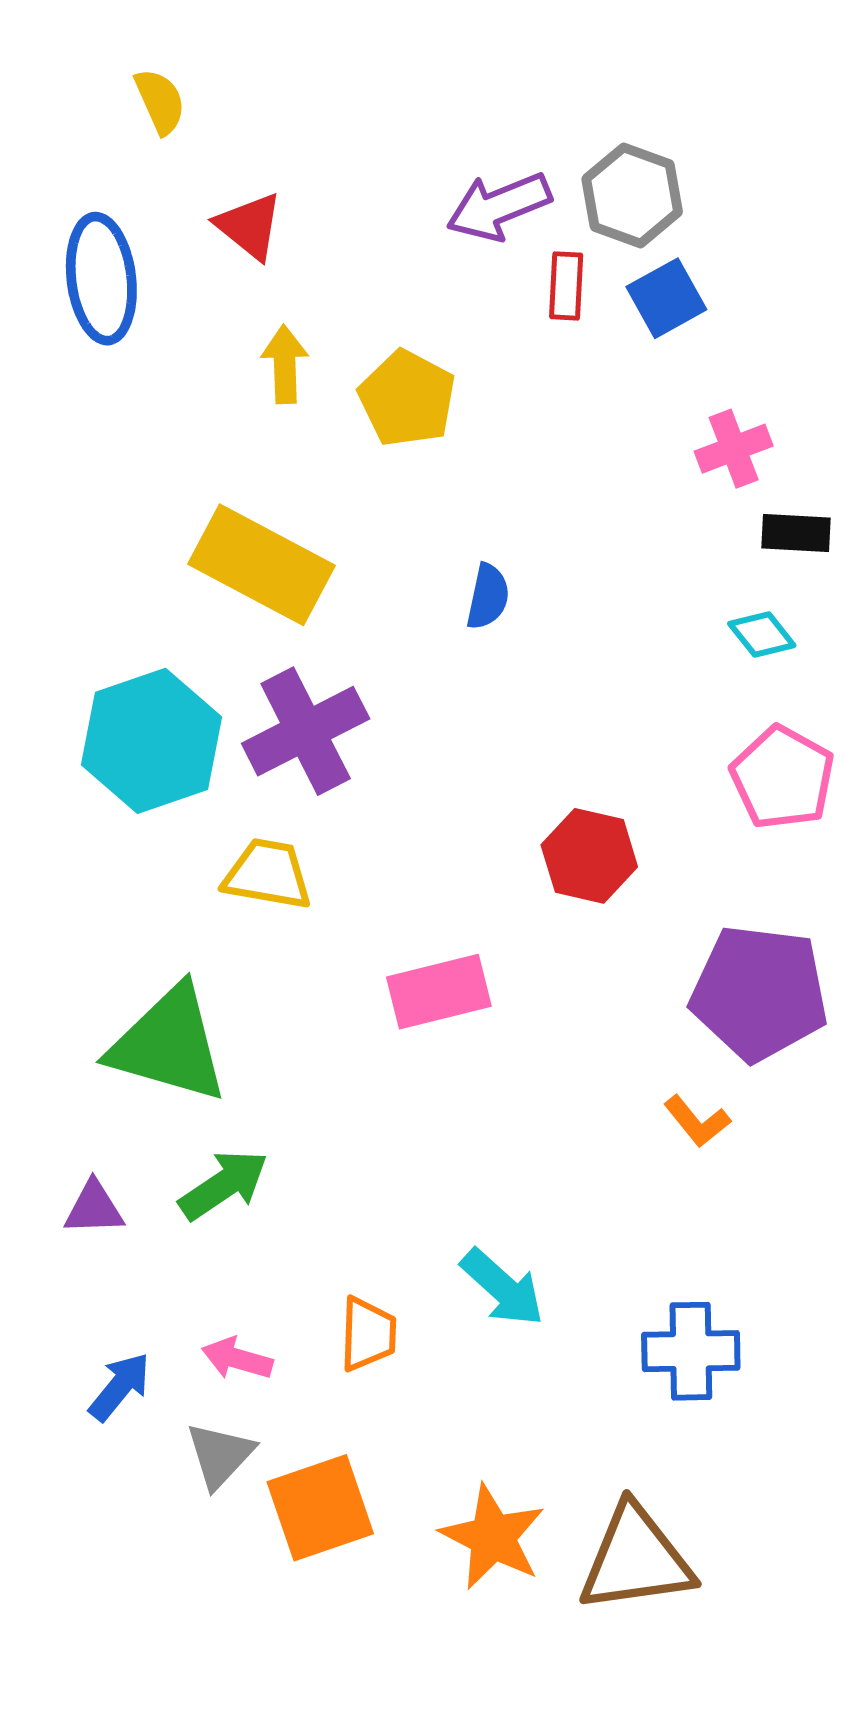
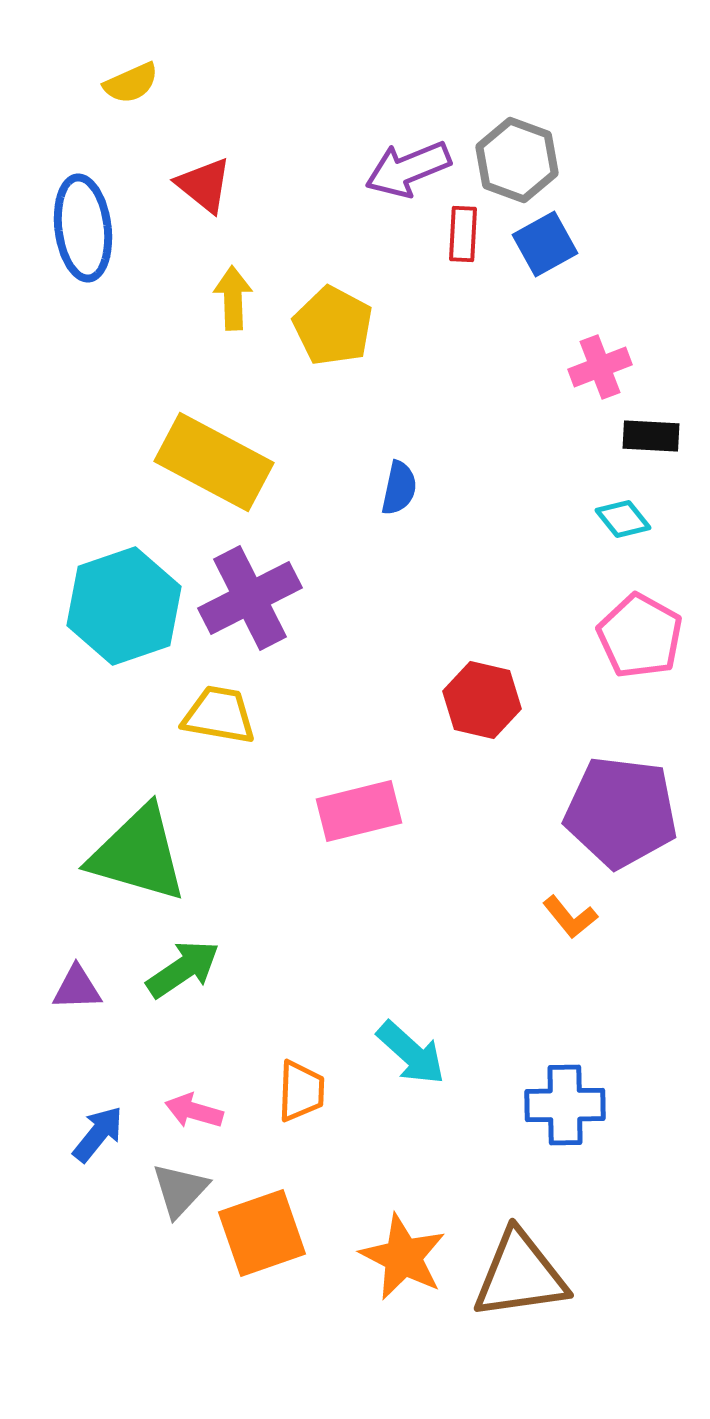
yellow semicircle: (160, 101) -> (131, 83), turned 90

